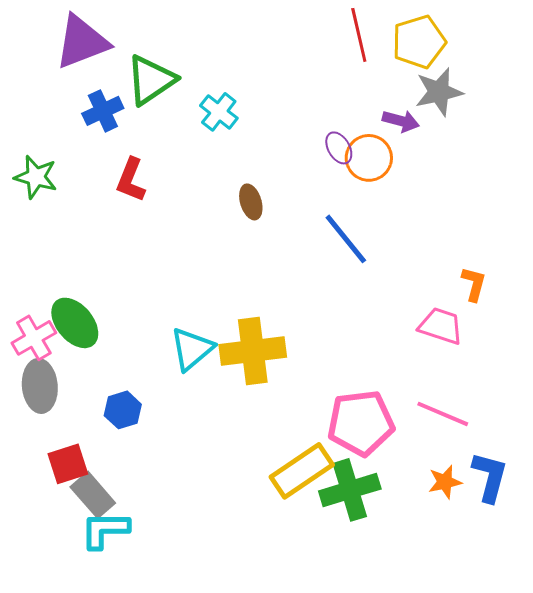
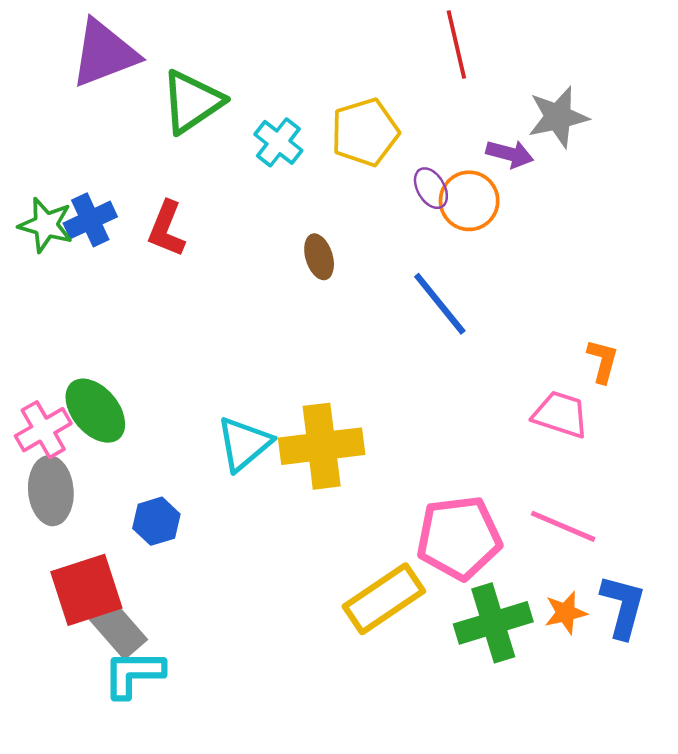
yellow pentagon: (419, 42) -> (365, 132), moved
blue cross: (103, 111) -> (90, 220), moved
red square: (68, 464) -> (86, 590), size x1.4
green cross: (350, 490) -> (493, 623), moved

